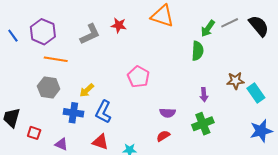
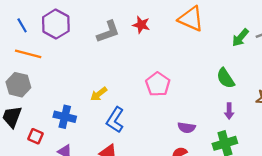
green semicircle: (198, 51) -> (226, 78), moved, turned 138
orange line: (56, 59) -> (28, 54), moved
gray hexagon: (49, 88) -> (18, 85), moved
blue cross: (73, 113) -> (65, 117), moved

